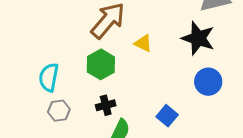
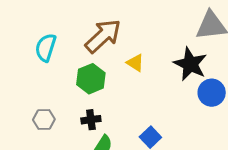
cyan semicircle: (49, 77) -> (46, 48), moved
blue circle: (208, 82) -> (212, 93), moved

